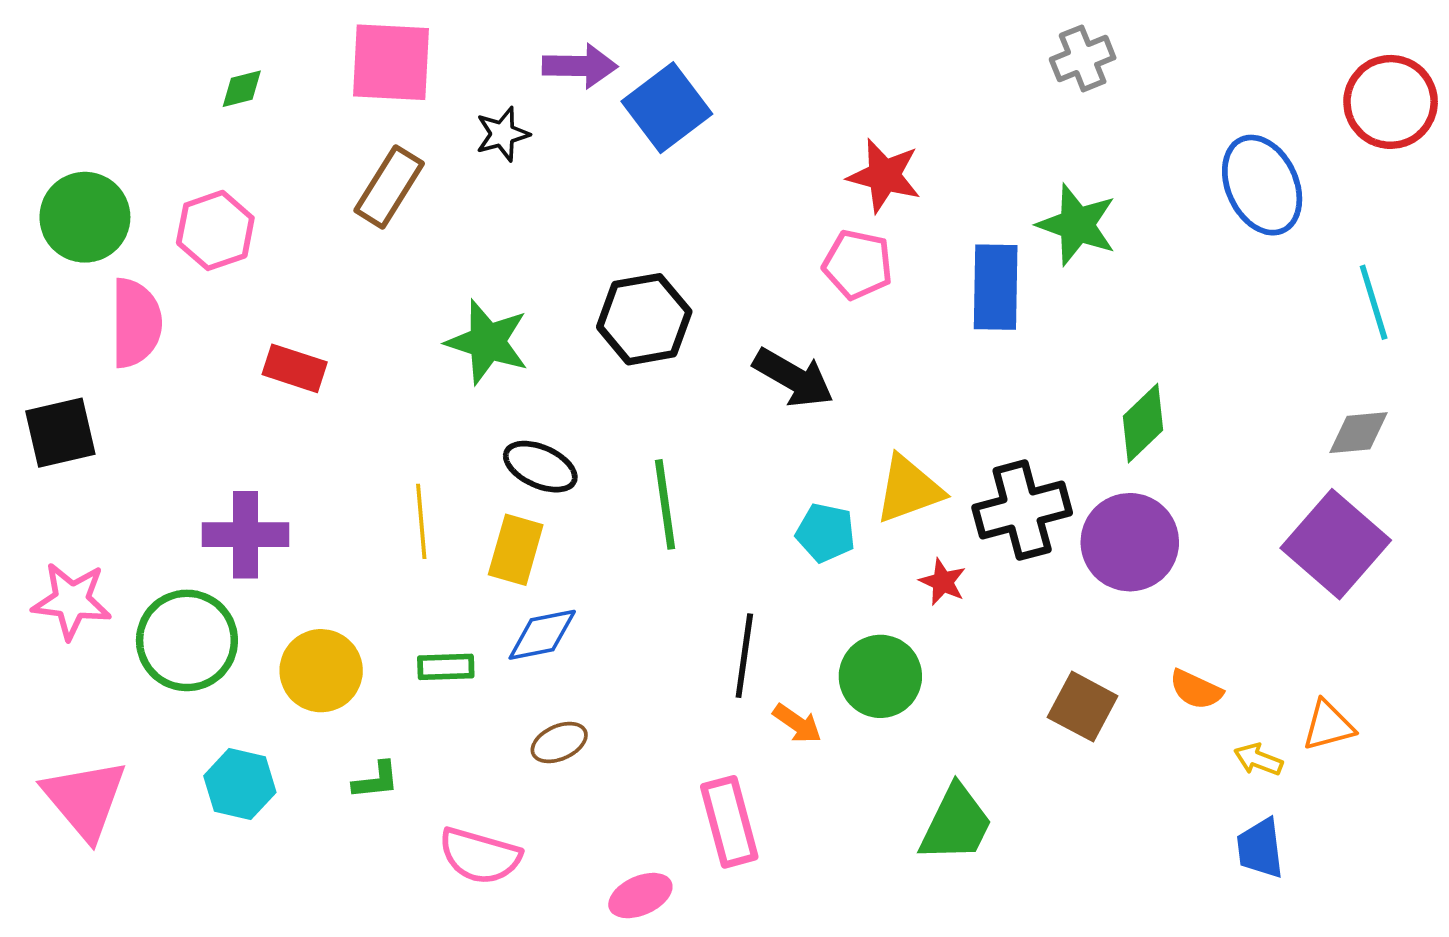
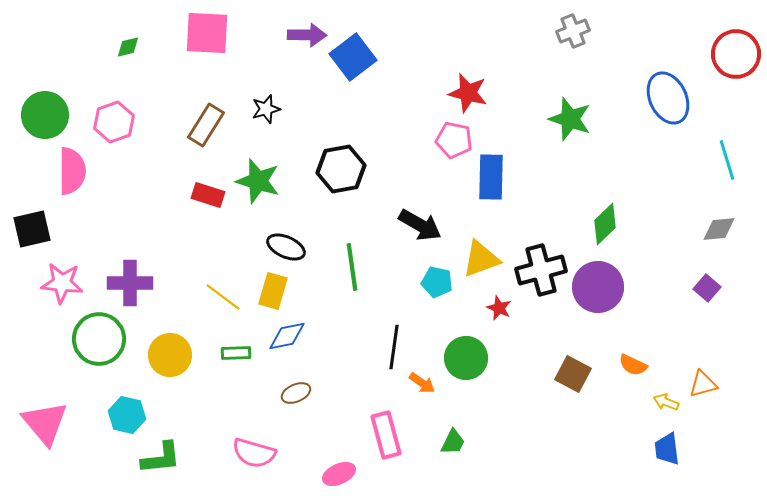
black star: (502, 134) -> (266, 109), moved
brown rectangle: (389, 187) -> (206, 125), moved
blue rectangle: (996, 287) -> (491, 177), moved
red rectangle: (295, 368) -> (208, 195), moved
black arrow: (793, 378) -> (420, 225), moved
yellow line: (421, 521) -> (223, 297), moved, turned -48
purple square: (1336, 544) -> (707, 288), size x0.5
pink star: (72, 601) -> (62, 283), moved
green L-shape: (376, 780) -> (161, 458), moved, size x1.6
green trapezoid: (956, 824) -> (453, 442), moved, size x0.6

